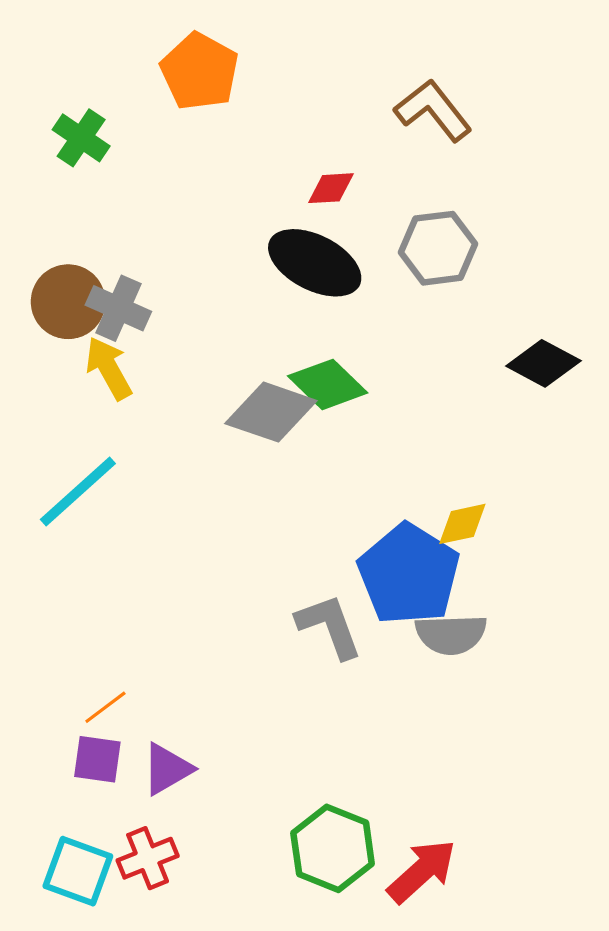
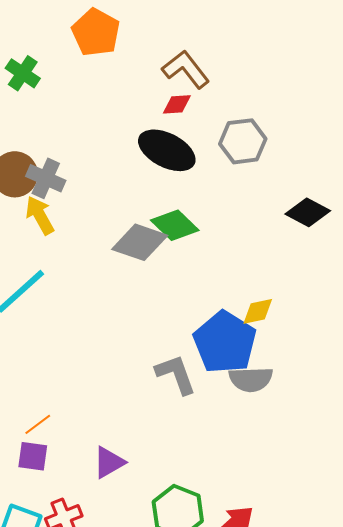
brown L-shape: (433, 110) -> (186, 69), moved
purple triangle: (167, 769) -> (109, 462), moved

